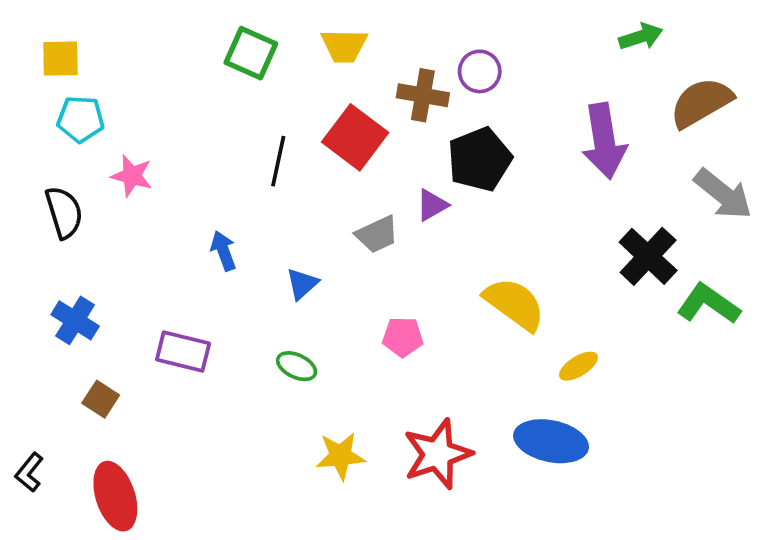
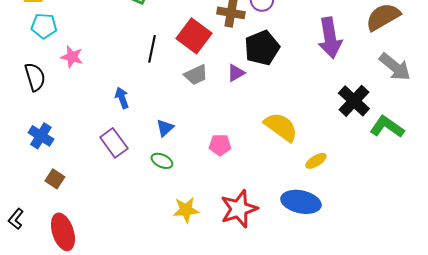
gray trapezoid: (377, 234) -> (196, 75), moved
blue triangle: (302, 284) -> (165, 128), moved
purple rectangle: (183, 352) -> (114, 143), moved, turned 40

